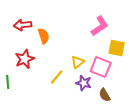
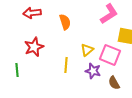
orange semicircle: (44, 36) -> (65, 22), moved
yellow line: (57, 77) -> (66, 65), turned -35

